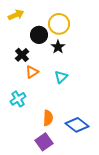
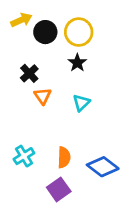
black circle: (39, 35) -> (45, 32), moved
orange triangle: (32, 72) -> (43, 96), turned -32
cyan cross: (18, 99) -> (24, 156), moved

